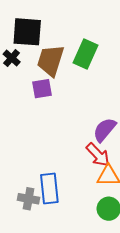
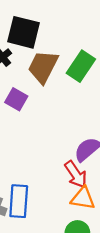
purple square: (42, 89) -> (16, 99), moved, turned 30

